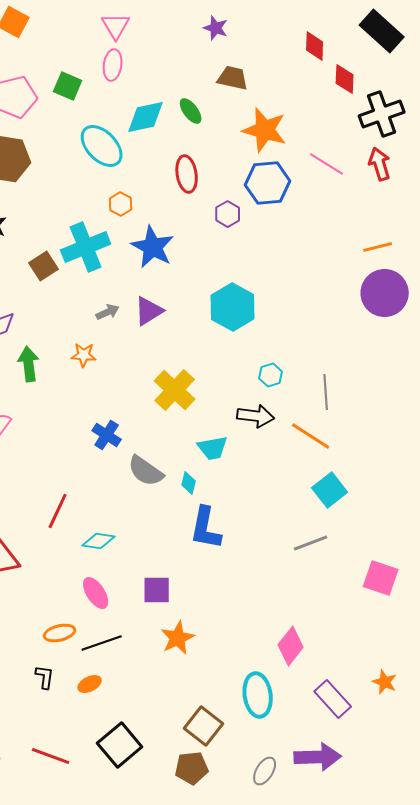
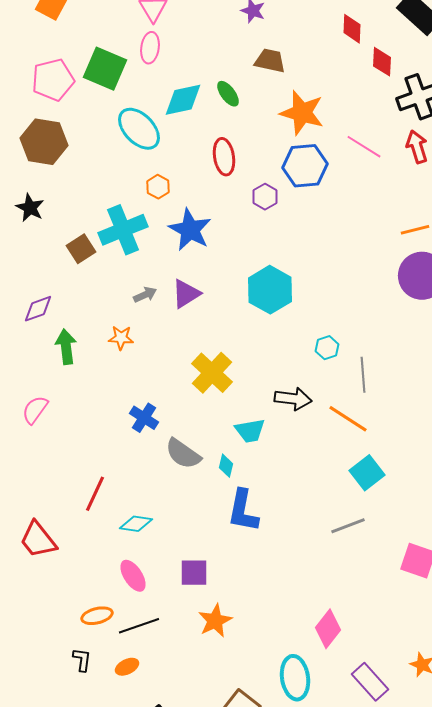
green square: (68, 86) -> (105, 69), size x1.5
cyan hexagon: (271, 375) -> (327, 348), moved

